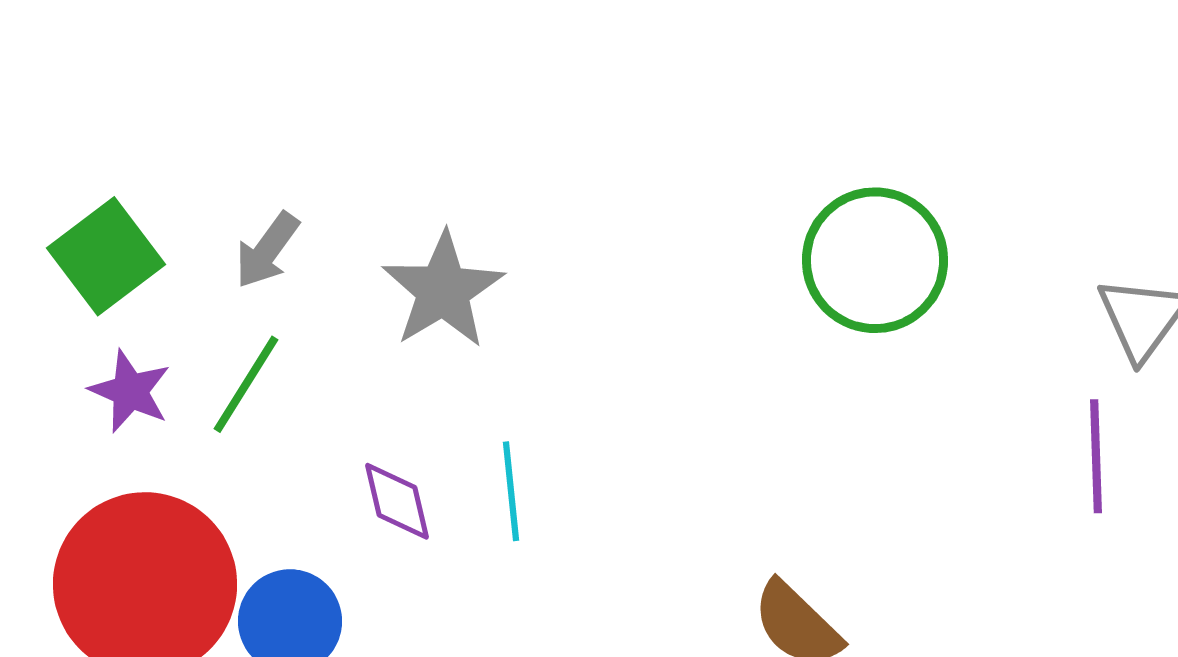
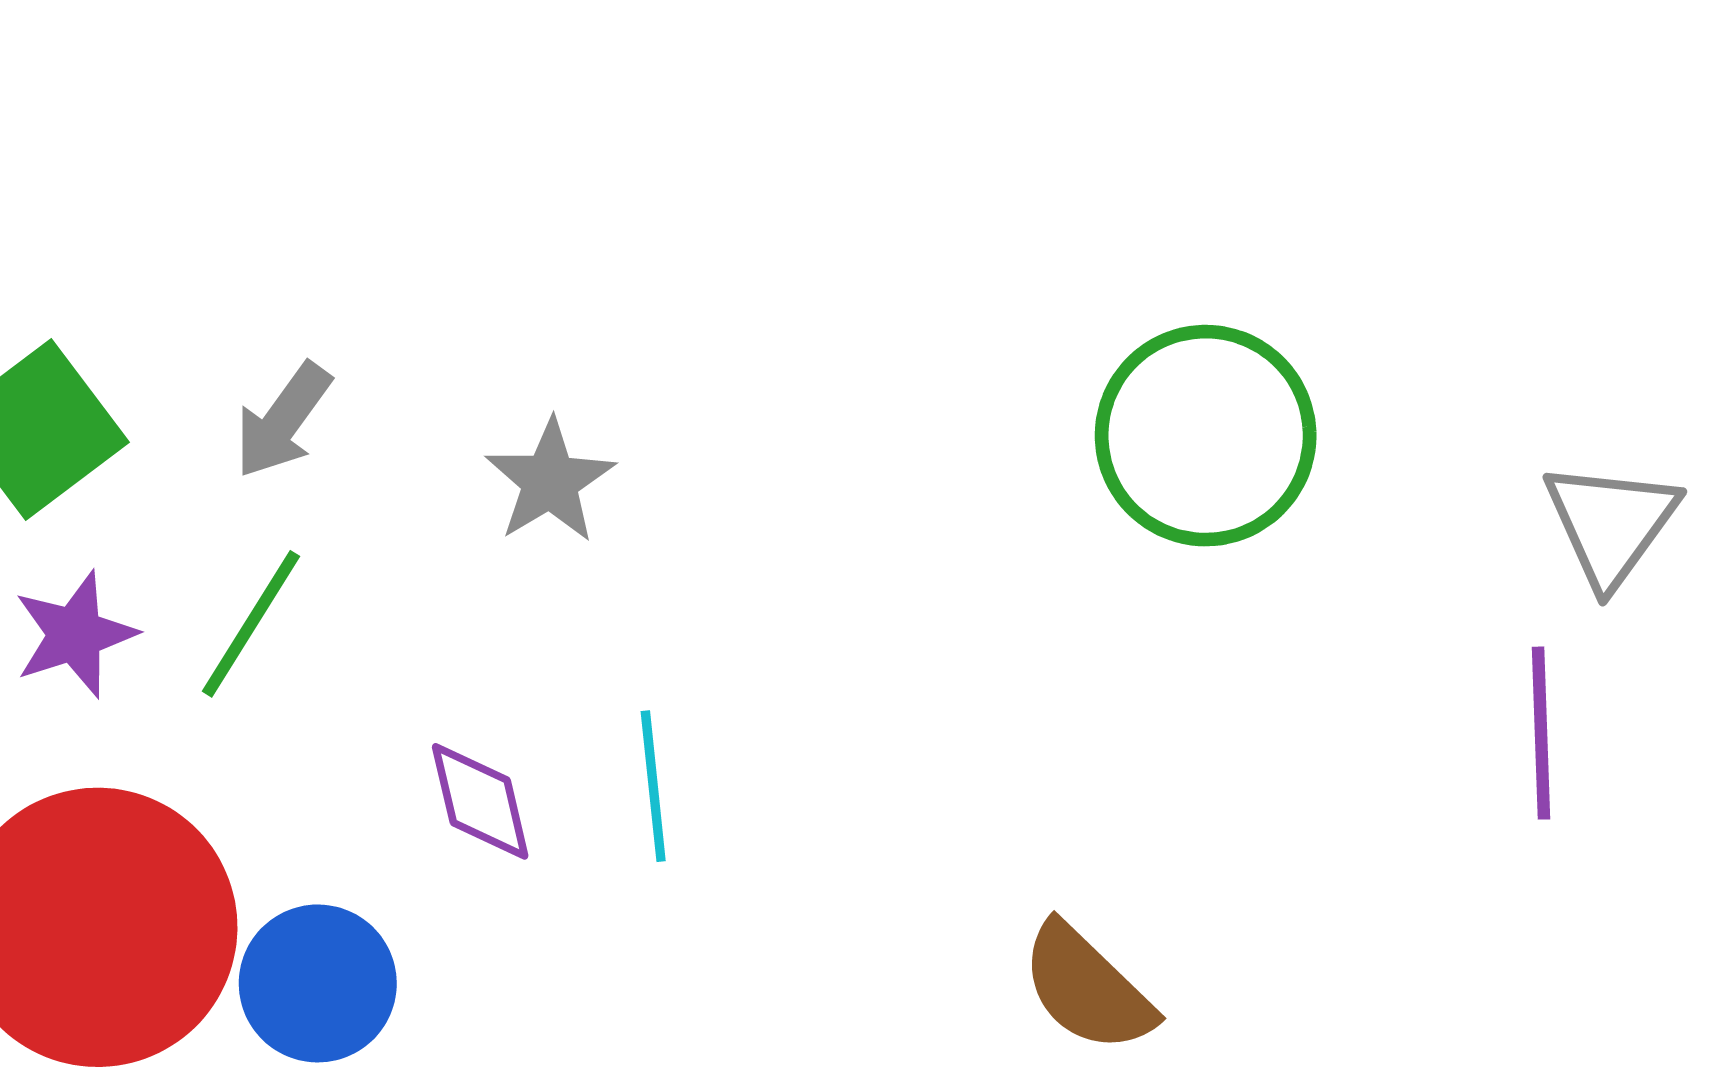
gray star: (443, 290) -> (550, 481), size x0.7
purple star: (130, 391) -> (75, 634), turned 30

